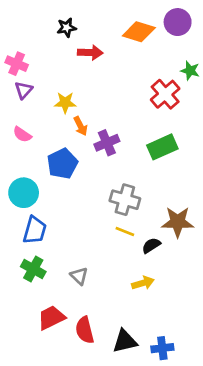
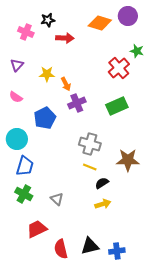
pink cross: (17, 64) -> (26, 32), moved
orange arrow: (80, 126) -> (66, 84), moved
black semicircle: (151, 245) -> (102, 183), moved
red semicircle: (85, 330) -> (61, 249), moved

